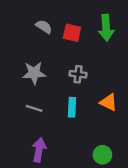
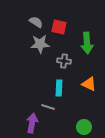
green arrow: (106, 28) -> (87, 43), moved
gray star: (34, 73) -> (40, 44), moved
gray line: (34, 108) -> (48, 107), moved

